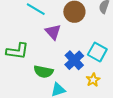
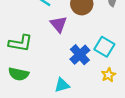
green semicircle: (43, 72) -> (19, 74), moved
yellow star: (93, 80) -> (108, 75), moved

